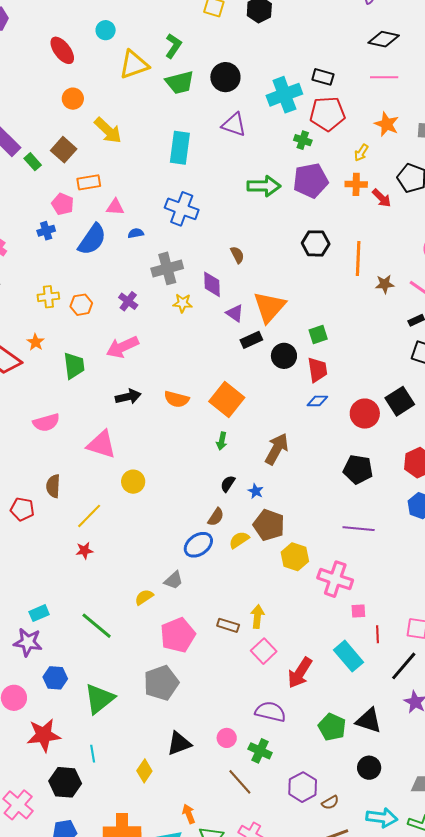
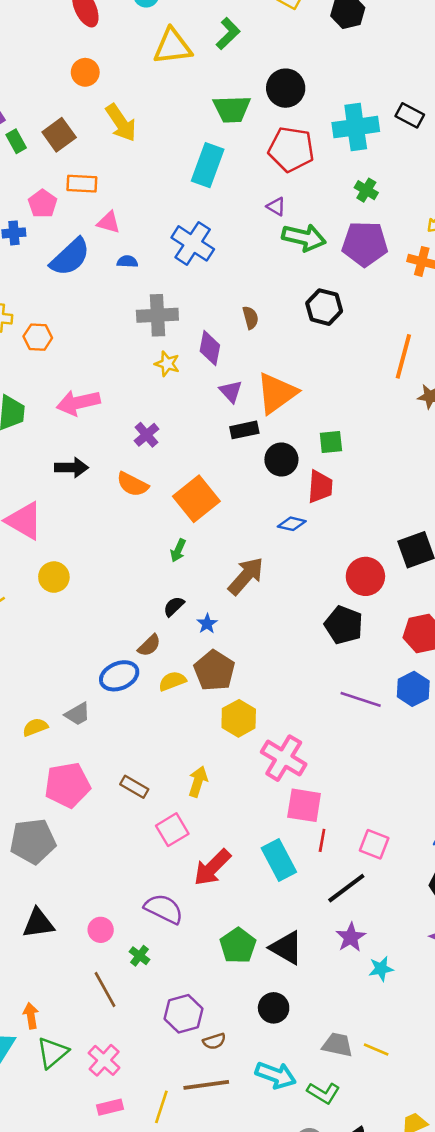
green trapezoid: (180, 82) -> (232, 109), moved
red pentagon: (327, 114) -> (291, 149), moved
purple triangle: (234, 125) -> (276, 206), moved, size x0.6
black hexagon: (316, 243) -> (324, 307), moved
purple cross: (128, 301) -> (147, 435), moved
blue diamond: (317, 401) -> (292, 524), moved
red circle: (365, 414) -> (365, 576), moved
purple line: (359, 529) -> (361, 699), moved
pink square: (358, 611) -> (304, 805), size x1.8
yellow arrow: (257, 617) -> (198, 782), moved
green cross: (260, 751) -> (139, 956), size x0.7

